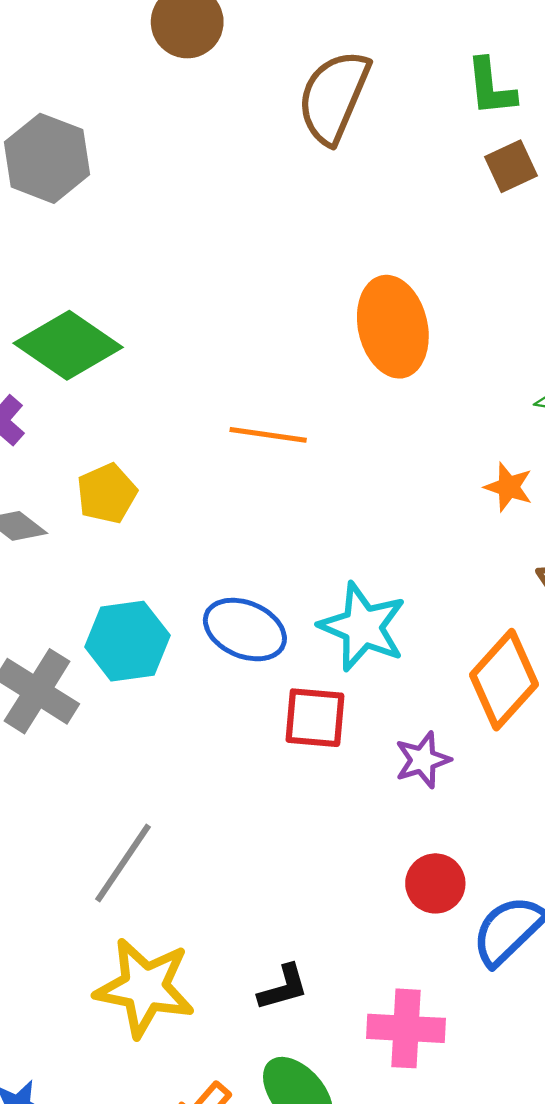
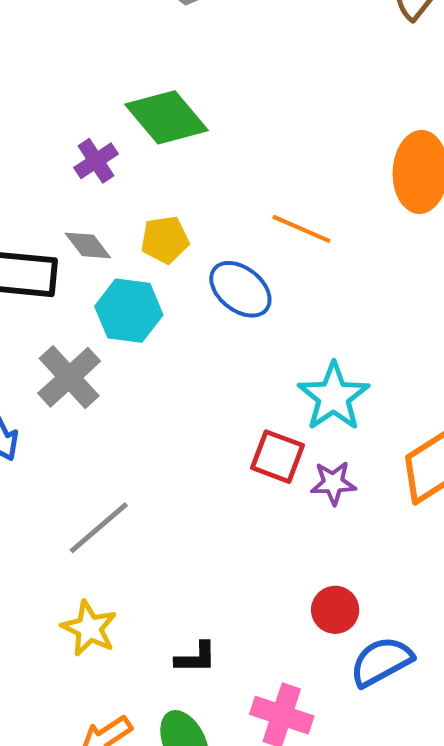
blue ellipse: (245, 630) -> (240, 289), moved
cyan hexagon: (127, 641) -> (129, 311), moved
purple star: (423, 760) -> (333, 483), moved
yellow star: (145, 988) -> (89, 628), size x0.7

